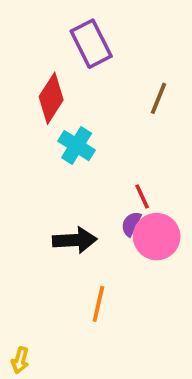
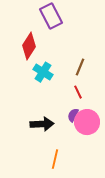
brown line: (158, 98) -> (80, 67), moved
red line: (142, 197) -> (78, 92), moved

